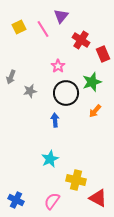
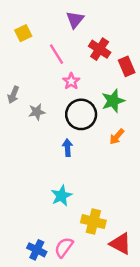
pink line: (43, 29) -> (56, 54), moved
blue cross: (16, 200) -> (37, 250), moved

